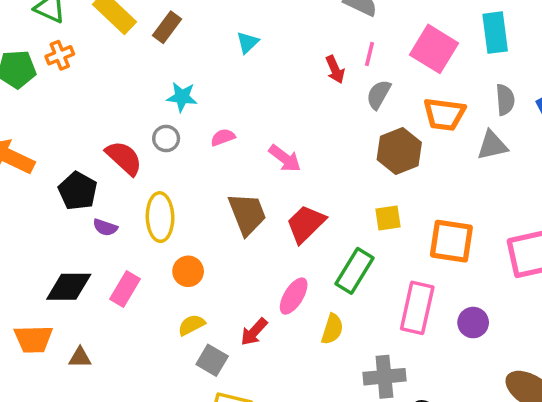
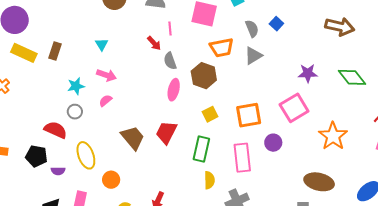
gray semicircle: (379, 94) -> (170, 61), moved, turned -30
pink arrow: (285, 158) -> (106, 75), moved
pink ellipse: (294, 296) -> (174, 90), moved
purple circle: (473, 323) -> (273, 143), moved
yellow semicircle: (332, 329) -> (209, 180), moved

